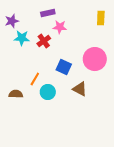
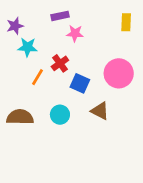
red cross: (44, 41) -> (60, 63), moved
orange line: (35, 79) -> (37, 77), moved
brown semicircle: (16, 94) -> (20, 117), size x1.5

